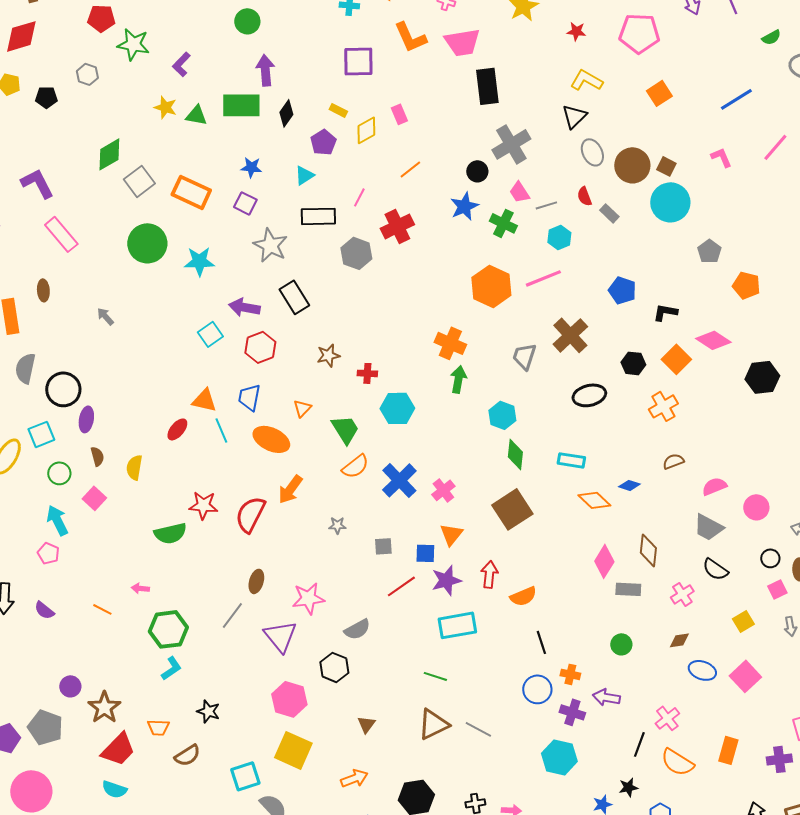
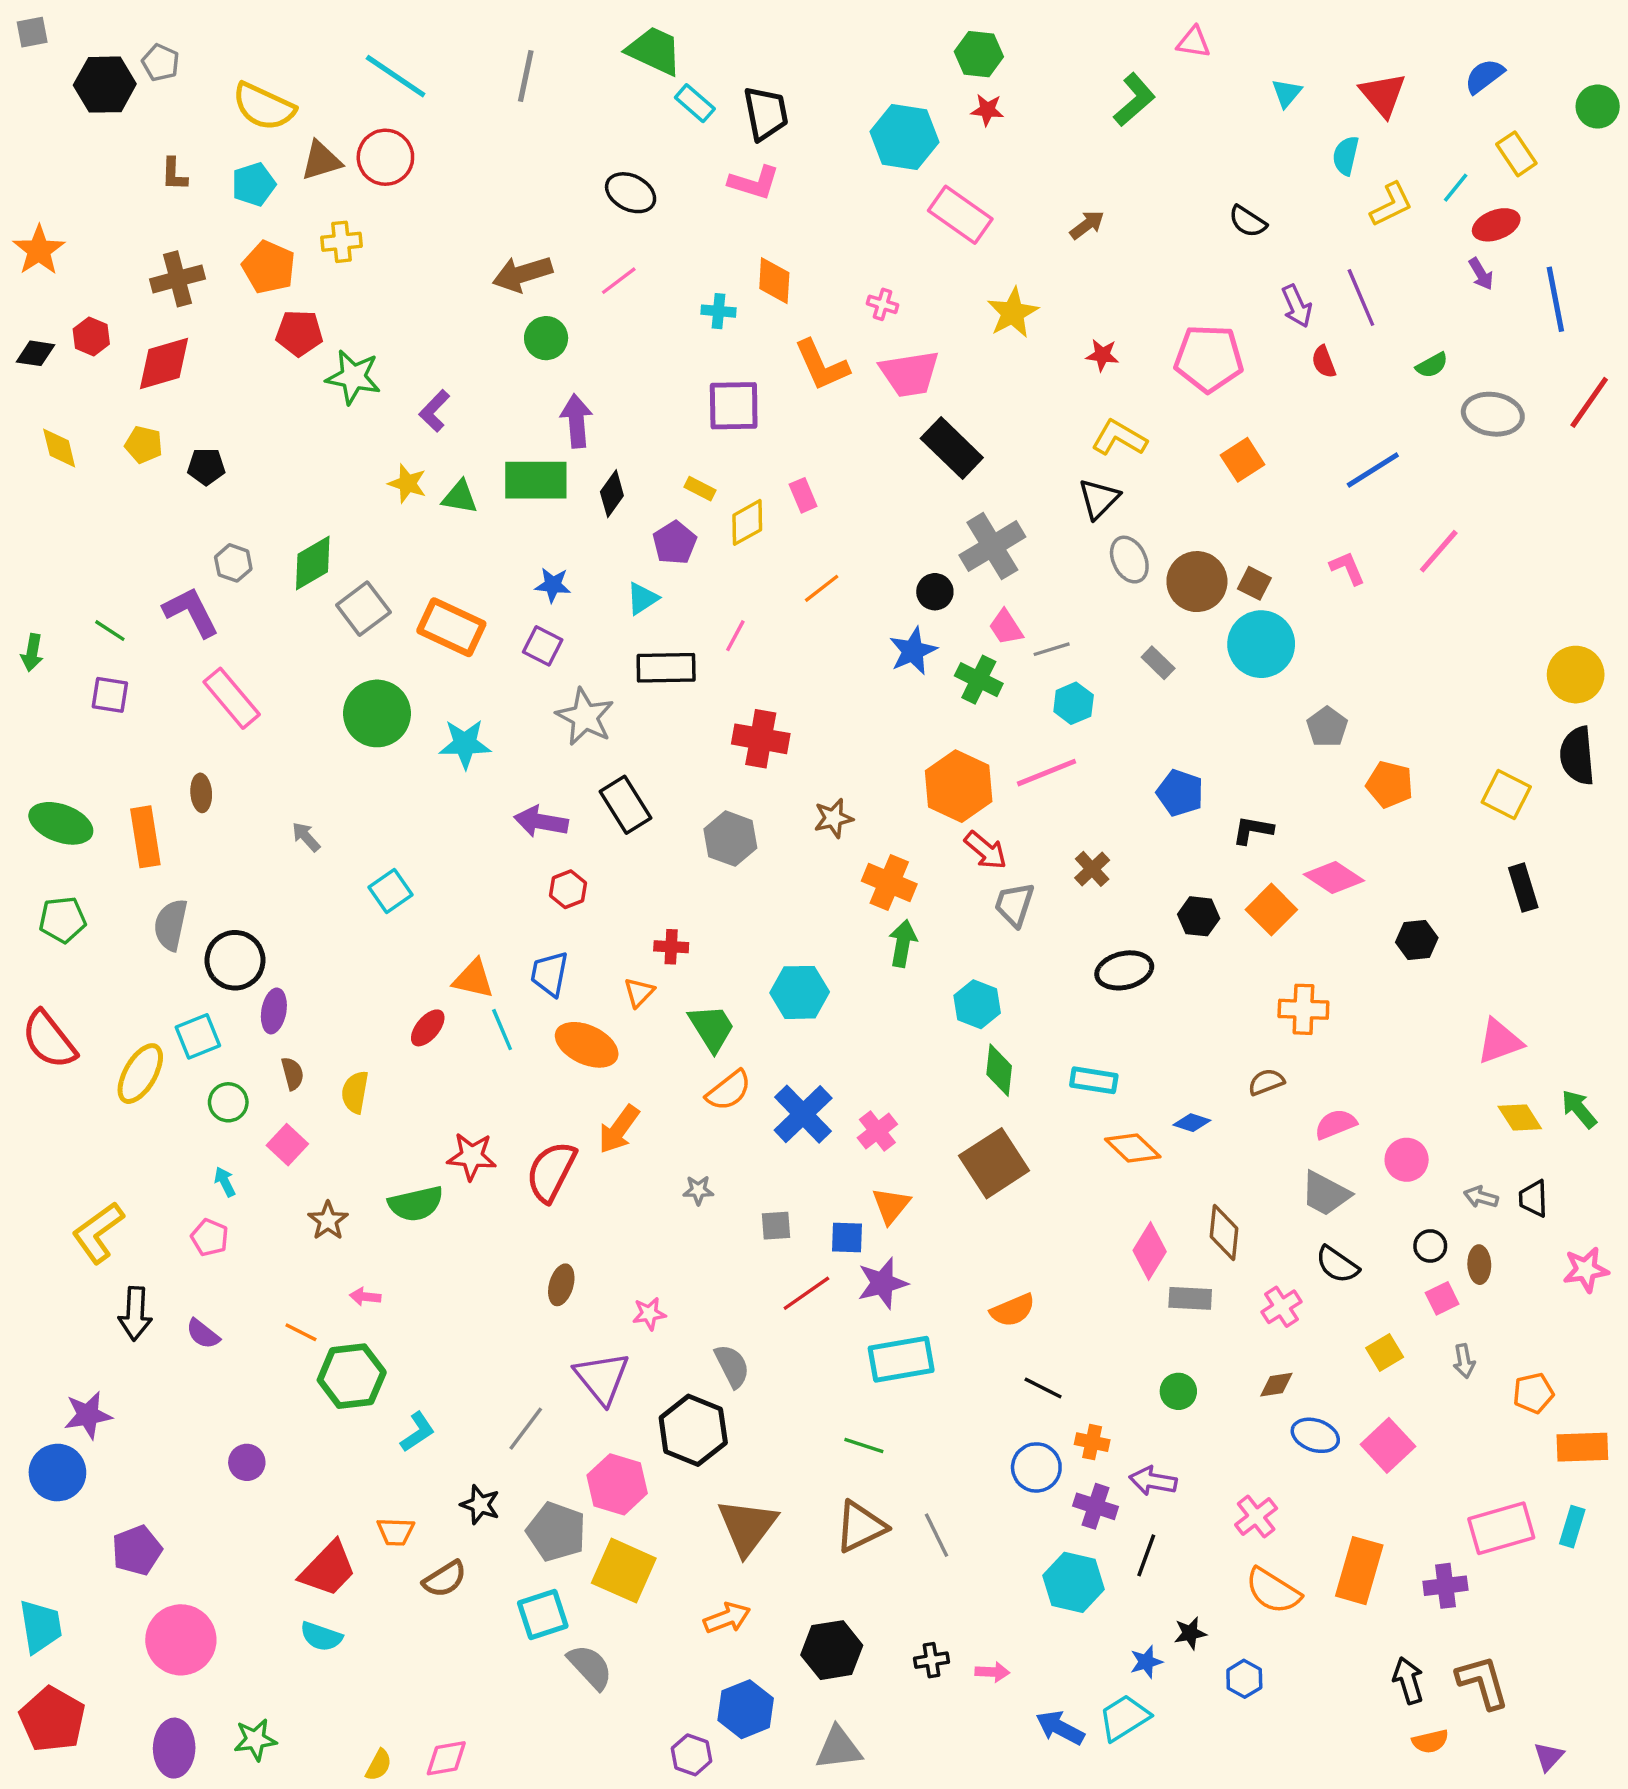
gray hexagon: (87, 74) -> (233, 563), moved
black rectangle: (487, 86) -> (952, 448), turned -39
red semicircle: (584, 196) -> (1324, 362), moved
red cross: (397, 226) -> (761, 739), moved, turned 36
gray hexagon: (356, 253) -> (730, 839), moved
cyan square: (210, 334) -> (391, 891), moved
brown cross: (570, 335) -> (1092, 869), size x0.6
red hexagon: (260, 347) -> (568, 889), size x0.7
brown star: (328, 355) -> (833, 818), moved
red cross: (367, 373) -> (671, 947), moved
black hexagon: (762, 377) -> (1417, 940), size x0.7
orange cross: (663, 406) -> (1303, 1009), moved, turned 32
cyan arrow: (57, 520) -> (225, 1182), size x0.6
red arrow: (489, 574) -> (986, 850), moved, turned 124
pink star: (308, 598) -> (649, 1314), size x0.6
gray line: (232, 615) -> (526, 1429), moved
green hexagon: (168, 629) -> (352, 1376), moved
gray semicircle: (357, 629) -> (732, 1366), turned -88
black line: (541, 642) -> (1043, 1388), turned -45
black hexagon: (334, 667) -> (693, 1430), size x1.4
brown star: (104, 707) -> (328, 1221), moved, size x0.7
brown triangle: (366, 724) -> (747, 1527), size x2.0
gray pentagon: (45, 727) -> (556, 1532), moved
gray line: (478, 729) -> (937, 1535), turned 36
black line: (639, 744) -> (1146, 1555), moved
orange rectangle: (728, 750) -> (1359, 1571), size x1.4

